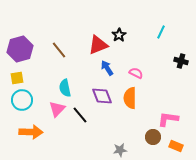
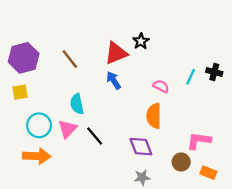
cyan line: (161, 32) -> (191, 77), moved
blue arrow: (107, 68) -> (114, 80), moved
purple diamond: (102, 96) -> (141, 147), moved
cyan circle: (22, 100) -> (39, 125), moved

